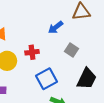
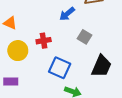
blue square: (47, 79) -> (60, 68), turned -35

